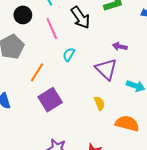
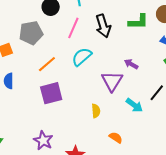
pink line: (52, 29) -> (73, 28), turned 30
cyan semicircle: (69, 54) -> (82, 57), size x1.5
orange semicircle: (127, 123) -> (116, 138), size x0.6

